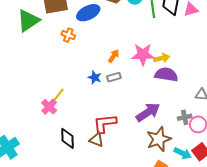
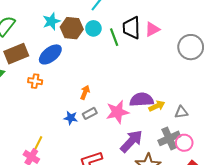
pink star: (143, 54) -> (117, 112), moved
yellow arrow: (162, 58) -> (157, 106), moved
gray cross: (185, 117) -> (169, 138), size x1.5

